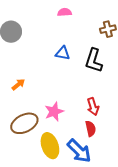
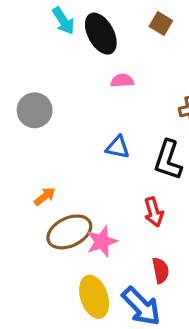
red arrow: (93, 107) -> (154, 212), moved
brown ellipse: (24, 123) -> (69, 232), moved

